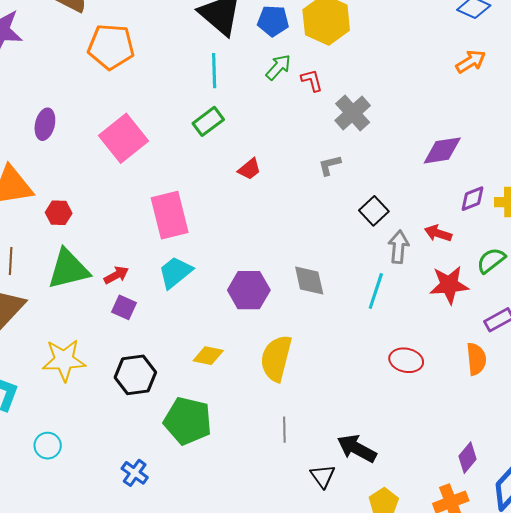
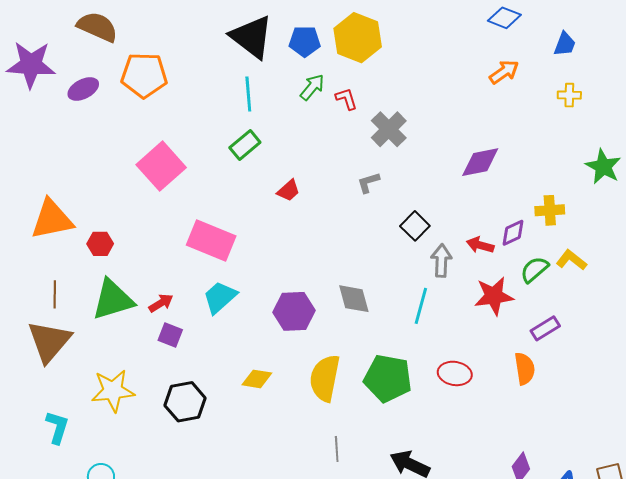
purple ellipse: (45, 124) -> (83, 89), moved, turned 52
purple diamond: (472, 199) -> (513, 233), moved
pink rectangle: (170, 215) -> (211, 240), turned -51
green pentagon: (188, 421) -> (388, 378), moved

